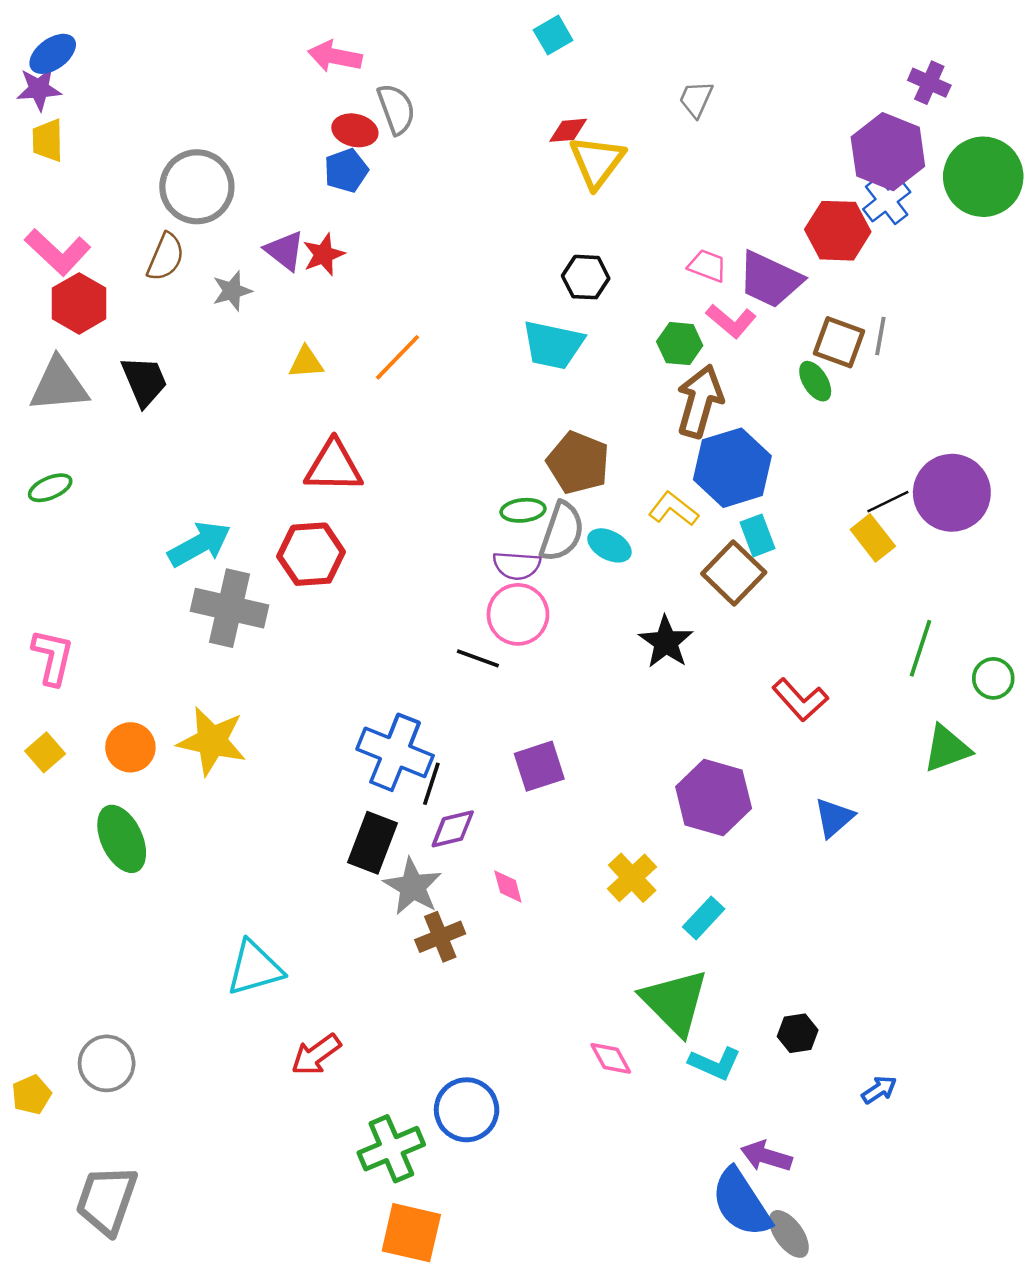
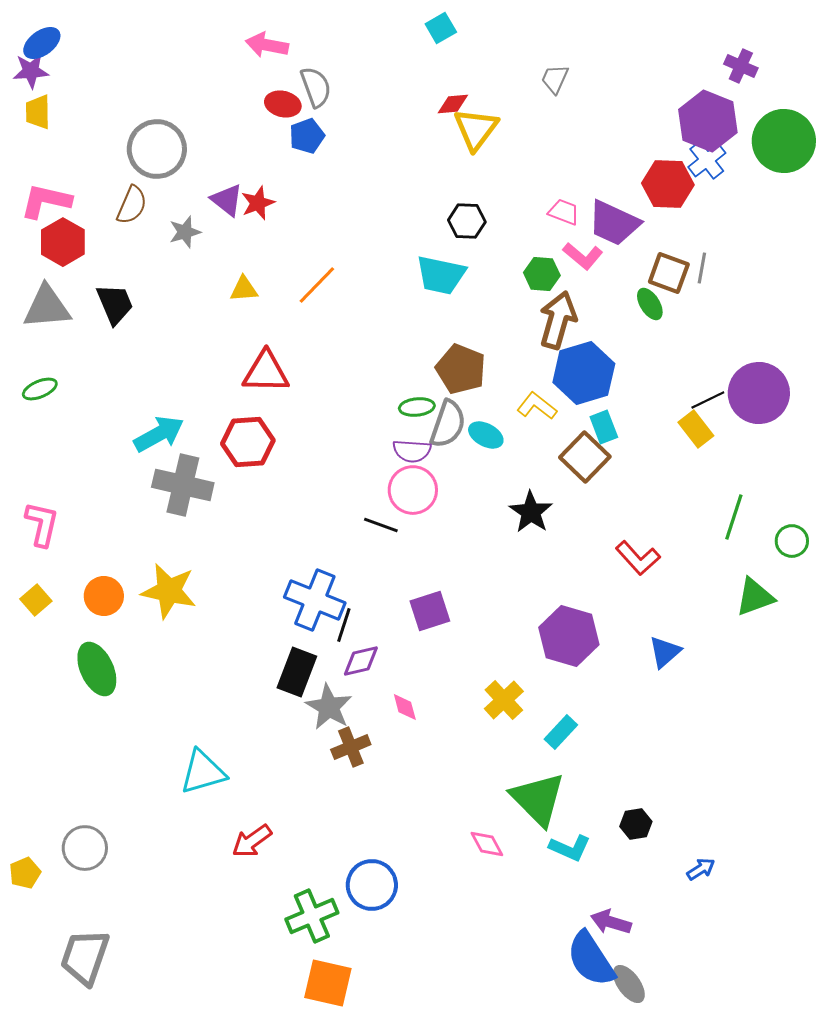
blue pentagon: (346, 170) -> (307, 136), moved
pink L-shape: (58, 252) -> (46, 201), turned 150

